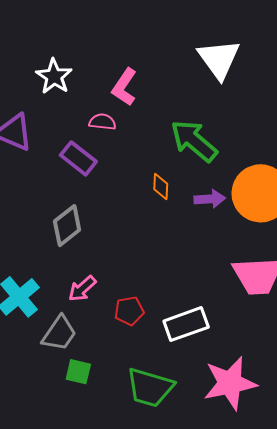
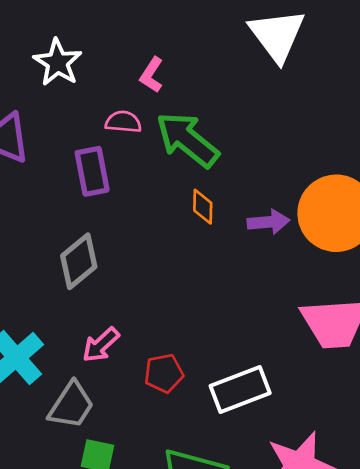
pink L-shape: (124, 87) -> (152, 75), size x0.7
green arrow: (194, 141) -> (187, 140), moved
purple rectangle: (78, 158) -> (92, 171), turned 42

